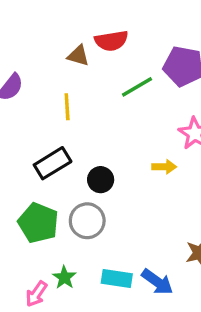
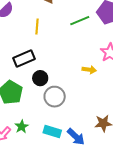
black circle: (101, 180) -> (40, 78), moved
gray circle: (87, 221) -> (55, 97), moved

